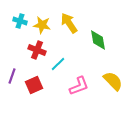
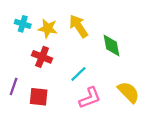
cyan line: (58, 64) -> (78, 74), moved
red square: (34, 85) -> (39, 97), turned 30

